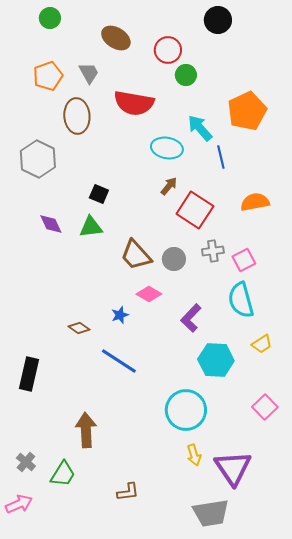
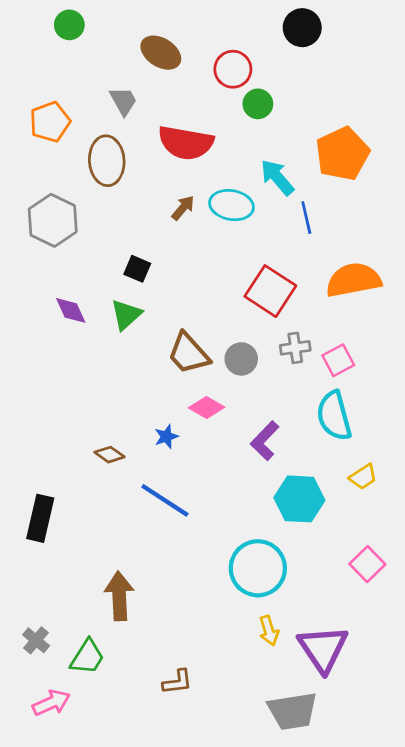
orange pentagon: (48, 76) -> (50, 122), moved
brown arrow: (169, 186) -> (183, 208), moved
orange semicircle: (255, 202) -> (353, 280), size x1.4
green triangle: (91, 227) -> (126, 315), turned -35
pink arrow: (19, 504) -> (51, 703), moved

